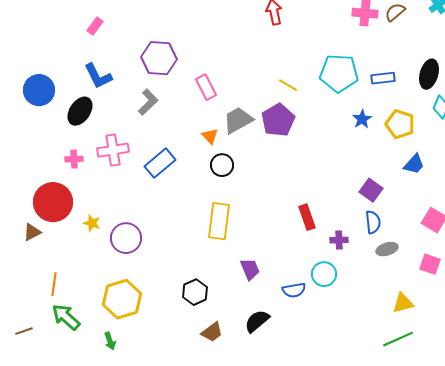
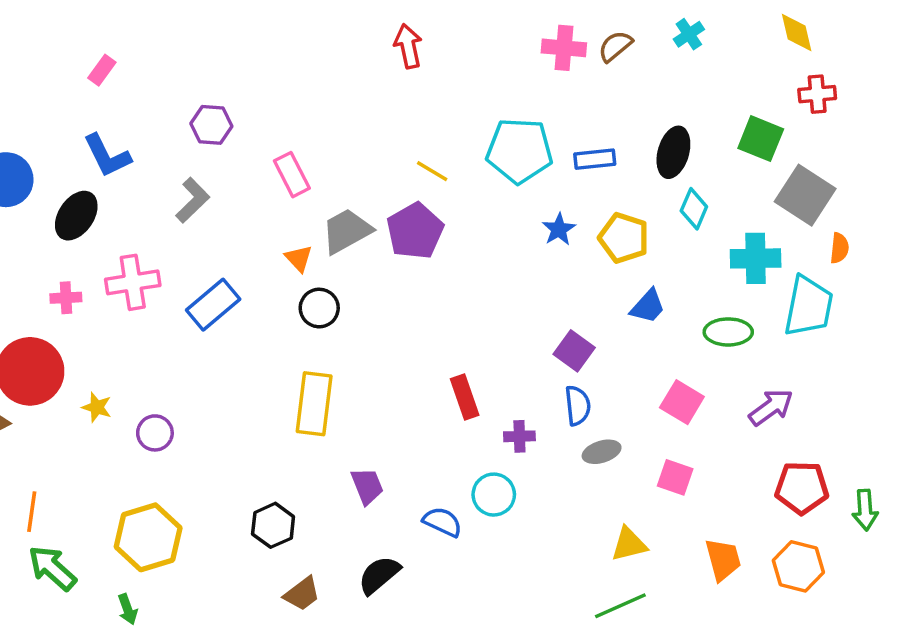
purple hexagon: (159, 58) -> (211, 125), size x0.7
purple circle: (126, 238) -> (155, 433), size x0.7
blue semicircle: (294, 290) -> (442, 522), turned -145

